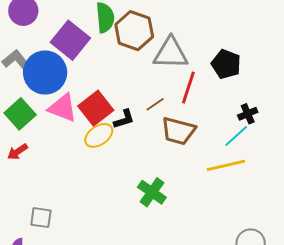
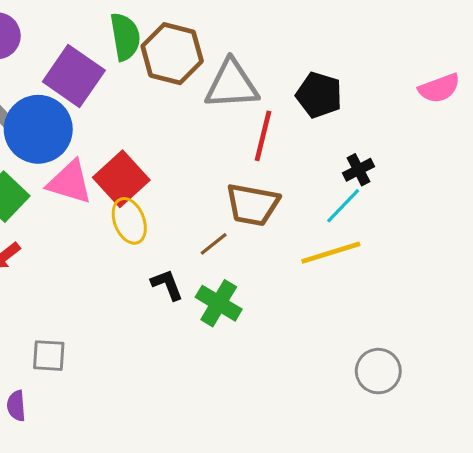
brown line: (155, 104) -> (214, 244), moved
black L-shape: (124, 119) -> (167, 285), moved, turned -90
yellow ellipse: (99, 135) -> (129, 221), turned -72

